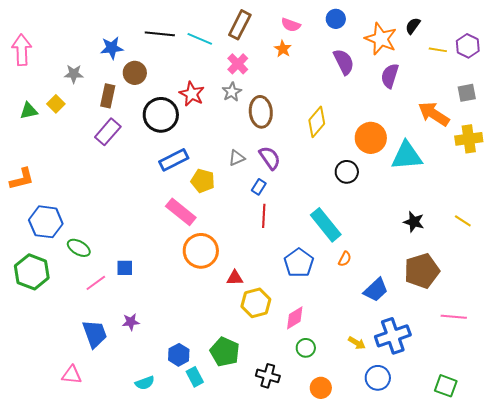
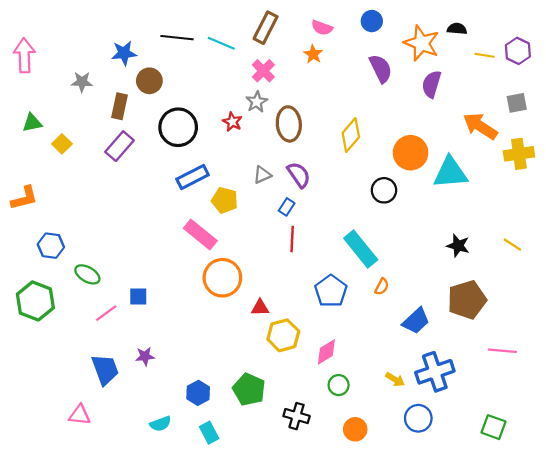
black semicircle: (413, 26) -> (457, 29), turned 60
red star: (192, 94) -> (232, 122), moved, size x0.7
yellow square: (56, 104) -> (62, 144), moved
blue hexagon: (46, 222) -> (51, 246), size x0.7
cyan rectangle: (195, 377) -> (209, 433), moved

